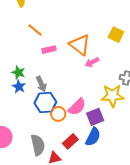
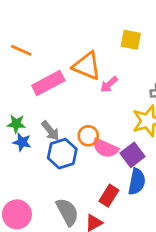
orange line: (35, 30) -> (21, 50), moved
pink rectangle: (49, 50) -> (48, 83), size x1.6
pink semicircle: (77, 107) -> (105, 148), turned 84
orange circle: (58, 114) -> (88, 136), moved

